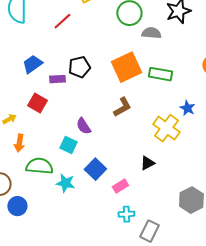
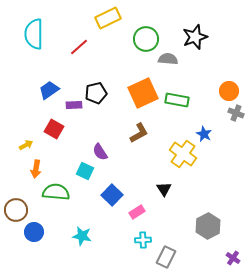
black triangle: (147, 163) -> (164, 189), turned -35
cyan star: (65, 183) -> (82, 236), moved

